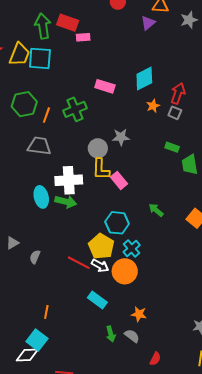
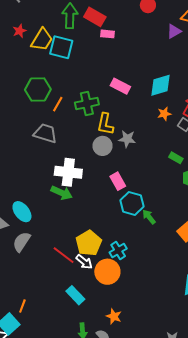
yellow L-shape: (101, 169) -> (105, 124), moved
cyan ellipse: (41, 197) -> (22, 212), moved, turned -35
cyan hexagon: (117, 223) -> (132, 203), moved
gray semicircle: (35, 257) -> (22, 242), size x1.5
orange line: (46, 312) -> (22, 306), moved

